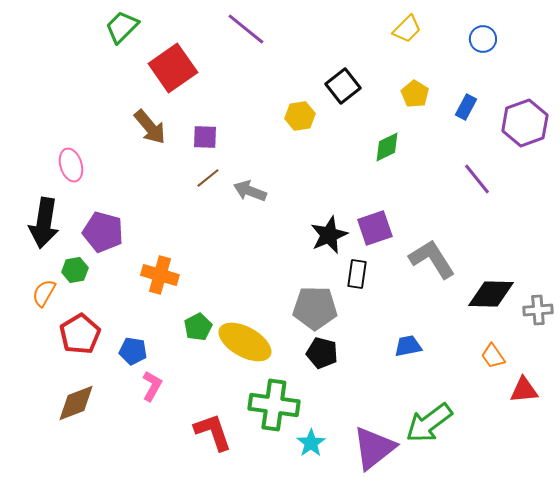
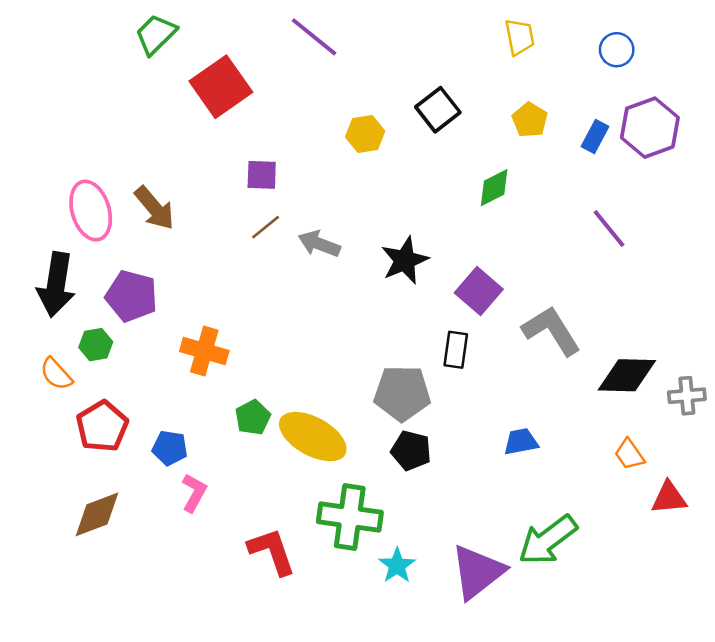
yellow trapezoid: (407, 29) -> (520, 37), turned -56
yellow hexagon: (300, 116) -> (365, 134), moved
purple hexagon: (525, 123) -> (650, 128), moved
brown arrow: (150, 127) -> (154, 208), moved
pink ellipse: (71, 165) -> (91, 211), size x1.4
purple square: (375, 228) -> (479, 291), turned -30
black star: (329, 235) -> (405, 260), moved
orange semicircle: (44, 293) -> (56, 374), turned -72

